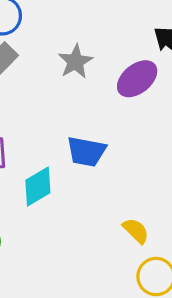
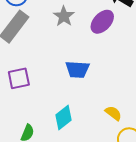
cyan diamond: (38, 186) -> (64, 117), moved

